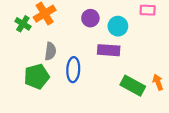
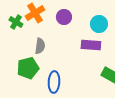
purple circle: (90, 18) -> (64, 17), moved
blue ellipse: (73, 70) -> (54, 82), moved

